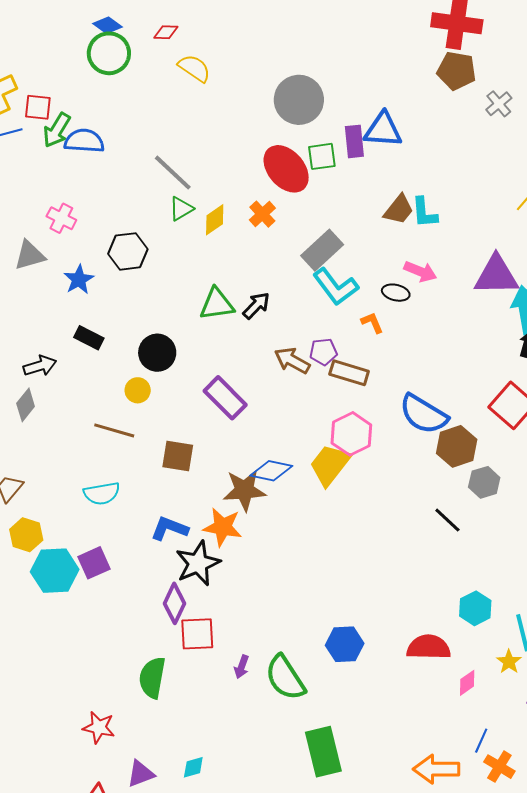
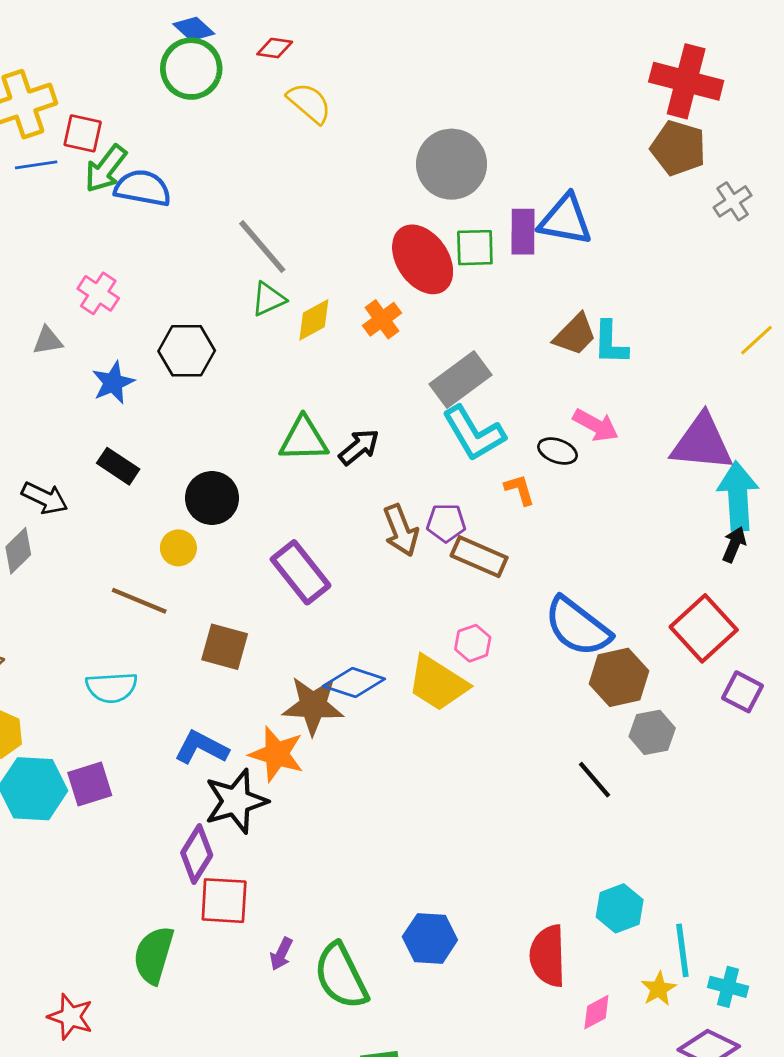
gray triangle: (30, 255) -> (48, 341), size x0.7
brown arrow: (292, 361) -> (401, 530), turned -147
black arrow: (40, 366) -> (45, 498), turned 36
pink hexagon: (351, 434) -> (473, 643), size x0.6
yellow trapezoid: (330, 465) -> (438, 683), turned -102
red semicircle: (429, 647) -> (548, 956), turned -99

